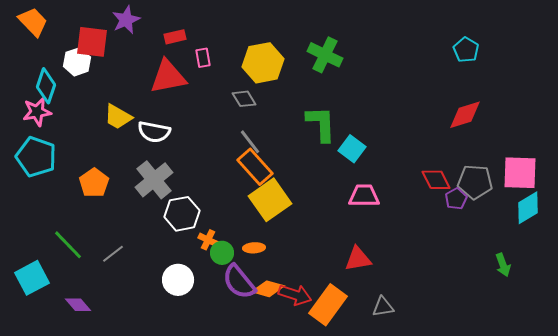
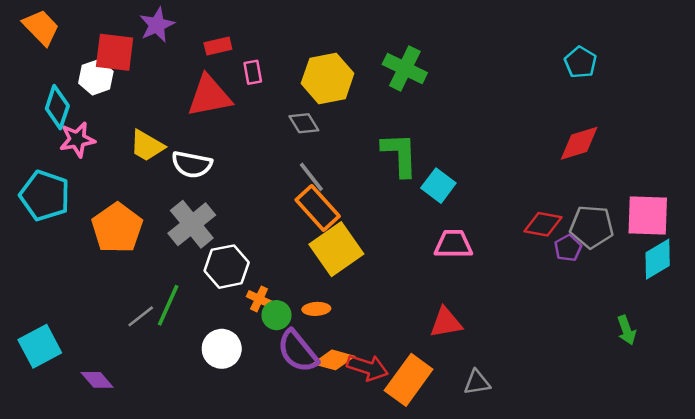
pink star: (37, 112) -> (77, 140), moved
red diamond: (436, 180) -> (543, 224), turned -52
orange pentagon: (94, 183) -> (117, 228), size x1.4
green line: (68, 245) -> (168, 305), moved, turned 68

